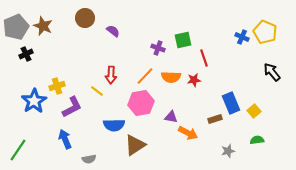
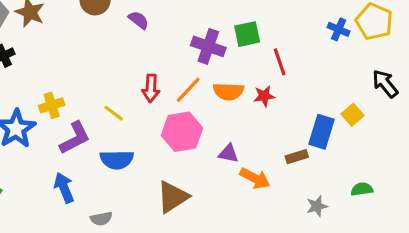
purple cross: (158, 48) -> (208, 46), size x1.5
red arrow: (111, 75) -> (151, 88), moved
blue rectangle: (231, 103) -> (322, 132), turned 40
yellow square: (254, 111) -> (353, 115), moved
blue semicircle: (114, 125) -> (117, 160), moved

